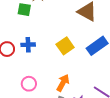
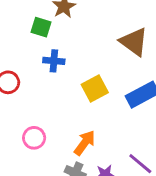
blue cross: (28, 45) -> (54, 61), moved

